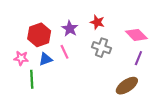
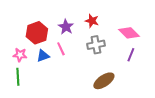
gray cross: (101, 48) -> (96, 45), turned -30
green line: (32, 79) -> (18, 77), moved
brown ellipse: (127, 86) -> (104, 81), moved

